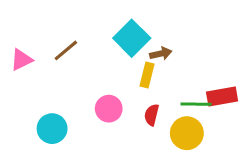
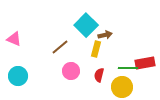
brown line: (66, 50) -> (60, 47), moved
pink triangle: (21, 60) -> (14, 39), turned 49
cyan circle: (52, 129) -> (18, 76), moved

